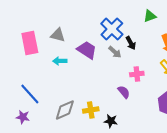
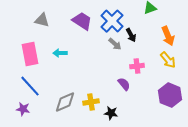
gray triangle: (58, 35) -> (42, 20), moved
pink rectangle: (30, 43) -> (30, 54), moved
purple trapezoid: (87, 50) -> (82, 21), moved

